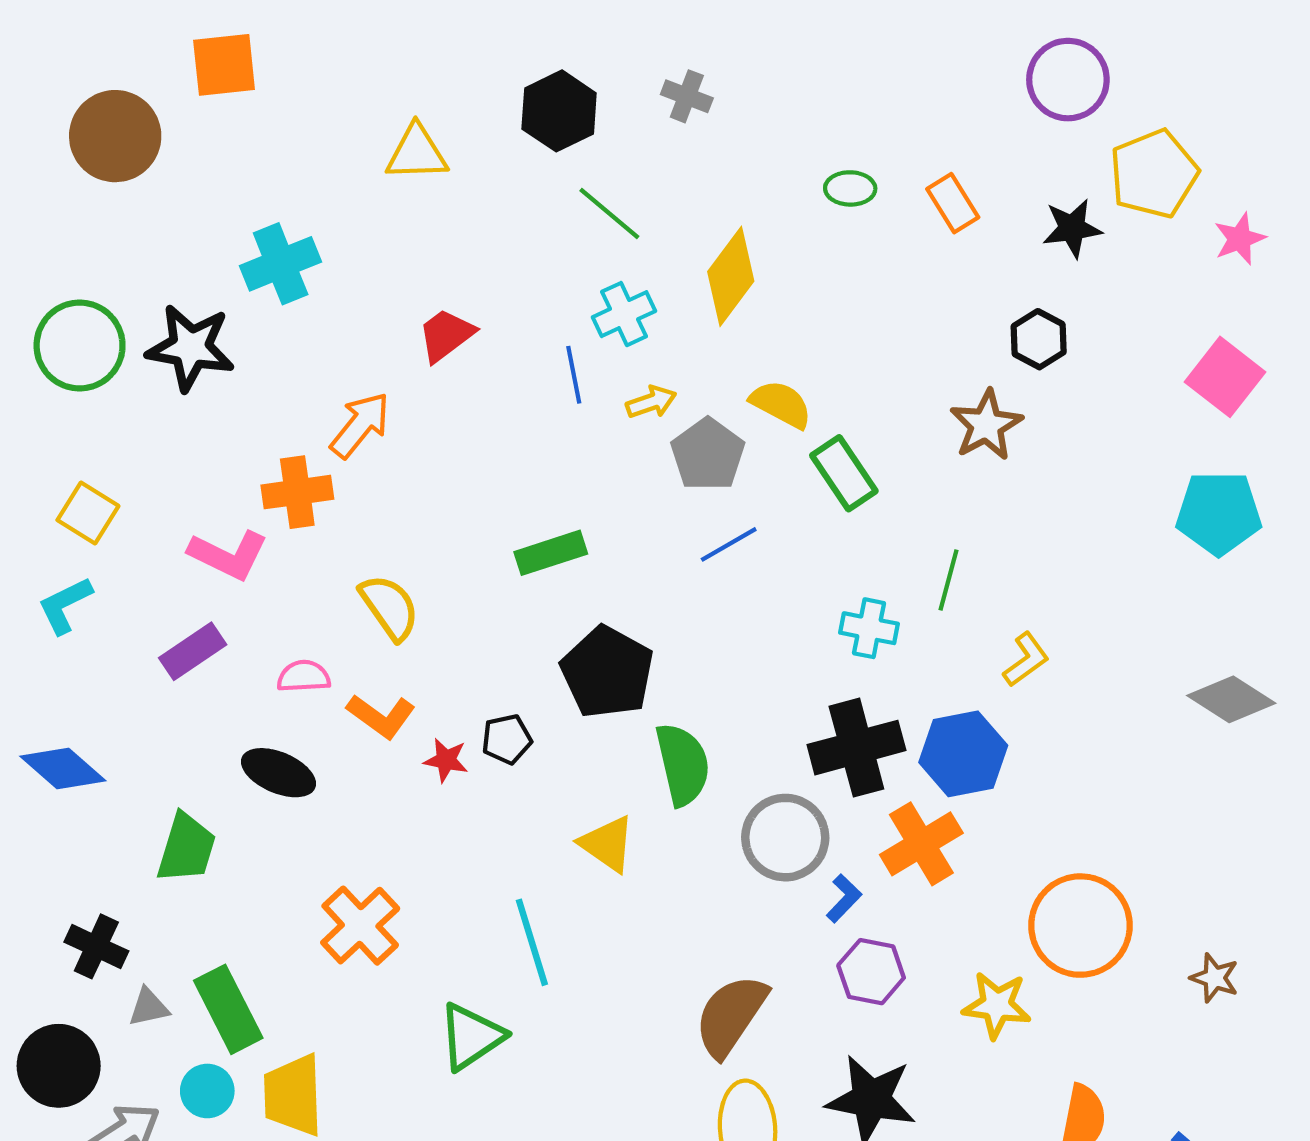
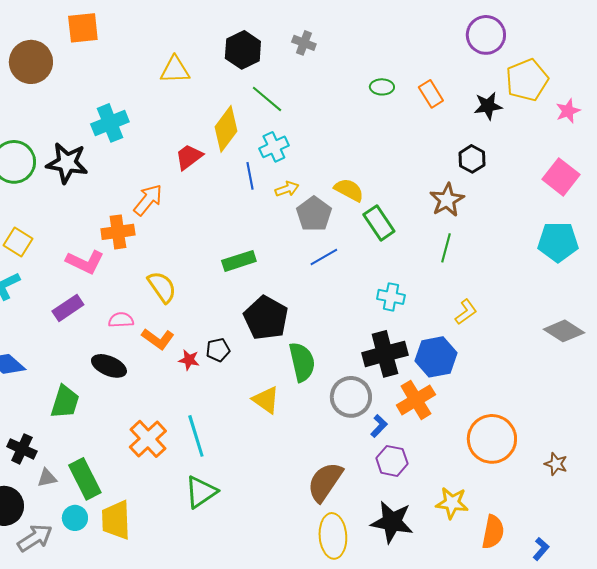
yellow diamond: (731, 276) -> (226, 129), moved
green line: (949, 580) -> (446, 248), moved
cyan line: (532, 942) -> (196, 436), moved
yellow star: (997, 1005) -> (452, 503), moved

